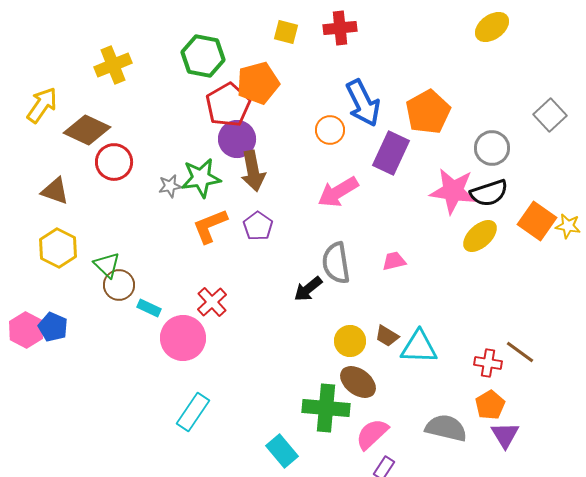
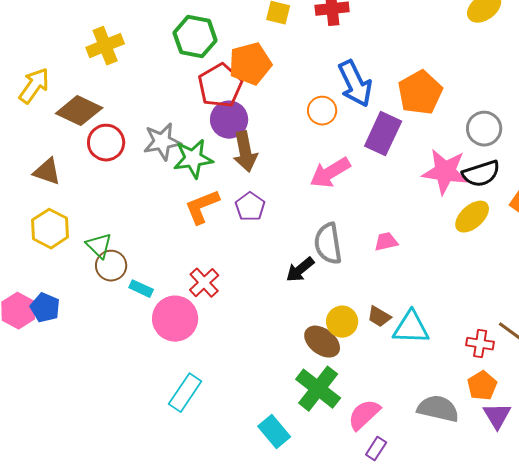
gray star: (170, 186) -> (162, 142), moved, size x1.6
brown ellipse: (358, 382) -> (322, 342), moved
green cross: (326, 408) -> (318, 389), turned 33

